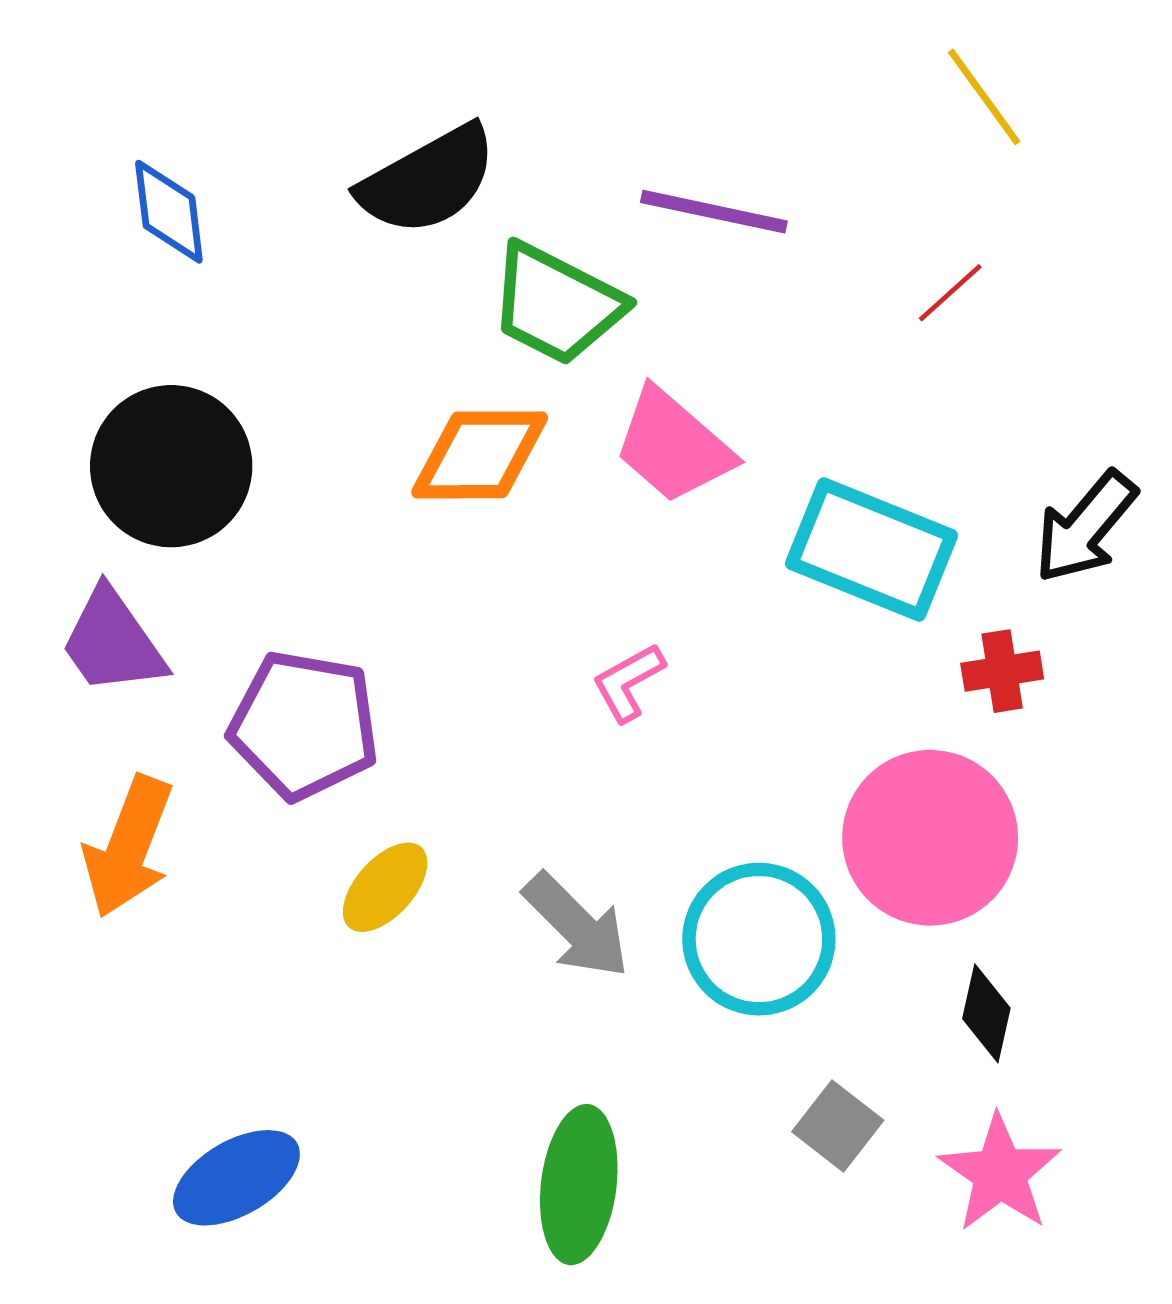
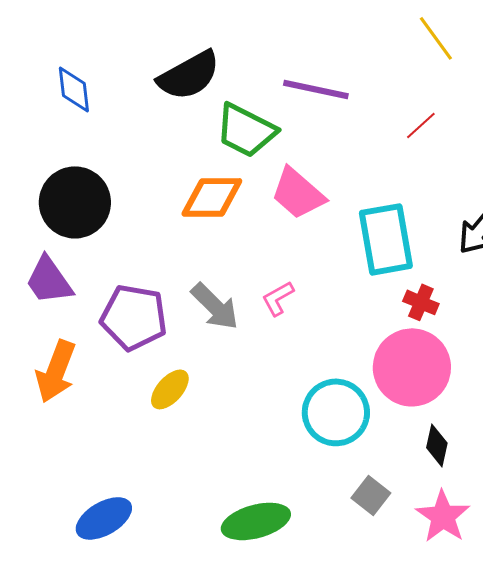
cyan rectangle: (872, 549) -> (386, 239), turned 58
red cross: (1002, 671) -> (421, 302), moved, turned 32
gray arrow: (577, 926) -> (215, 306), moved
green ellipse: (579, 1185) -> (256, 521), turned 68

